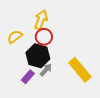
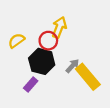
yellow arrow: (41, 20) -> (59, 27), moved
gray arrow: (46, 70) -> (72, 66), moved

